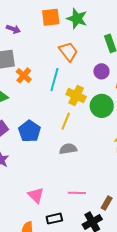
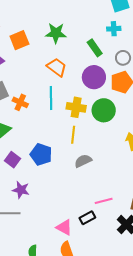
orange square: (51, 17) -> (19, 40), moved
purple circle: (101, 71) -> (94, 77), size x1.5
pink triangle: (36, 195) -> (64, 227), moved
black rectangle: (54, 219) -> (87, 218), moved

